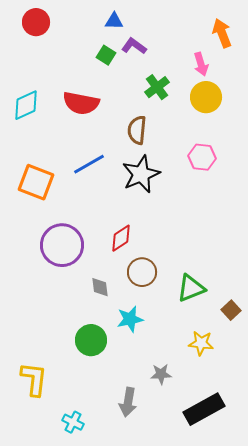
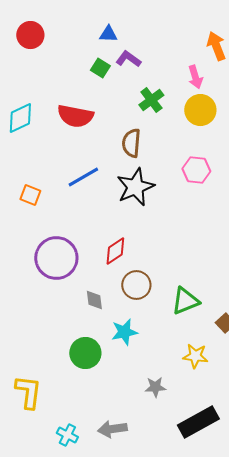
orange square: (36, 182) -> (30, 195), size x0.6
gray arrow: (128, 402) -> (112, 429), moved, turned 72

